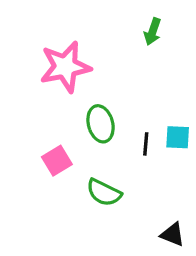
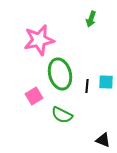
green ellipse: (101, 124) -> (60, 74), size x1.4

